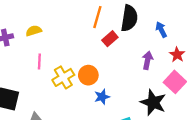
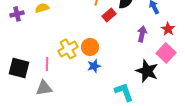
pink line: (39, 61) -> (47, 64), moved
blue star: (102, 97) -> (94, 66), moved

